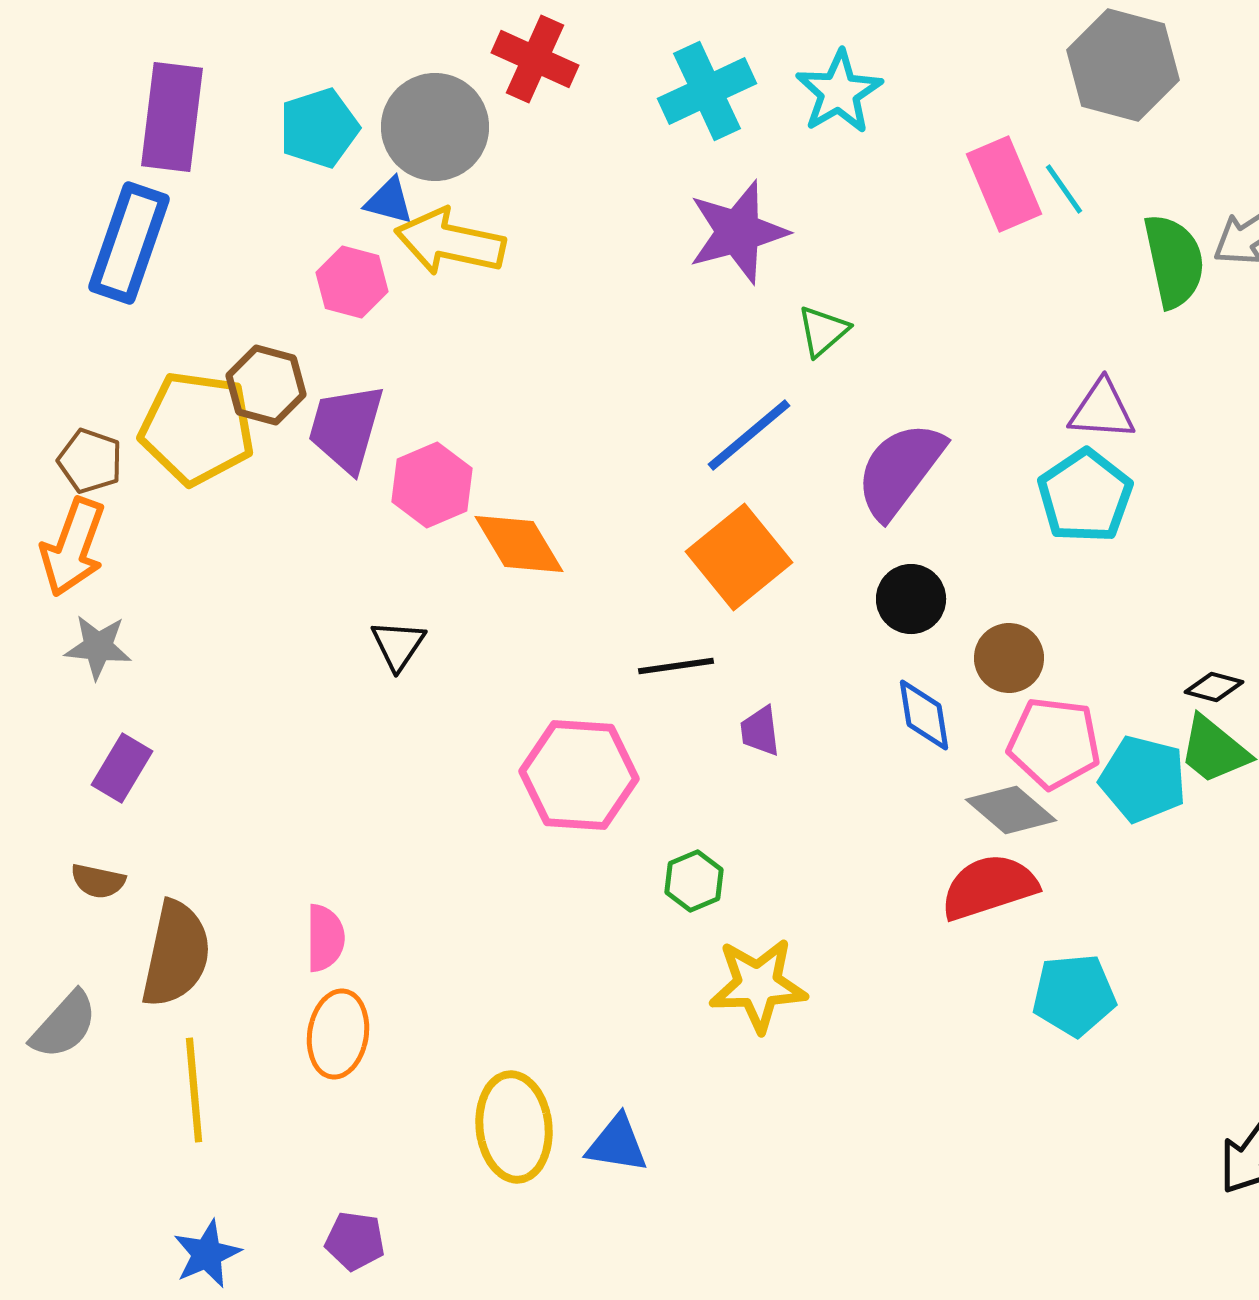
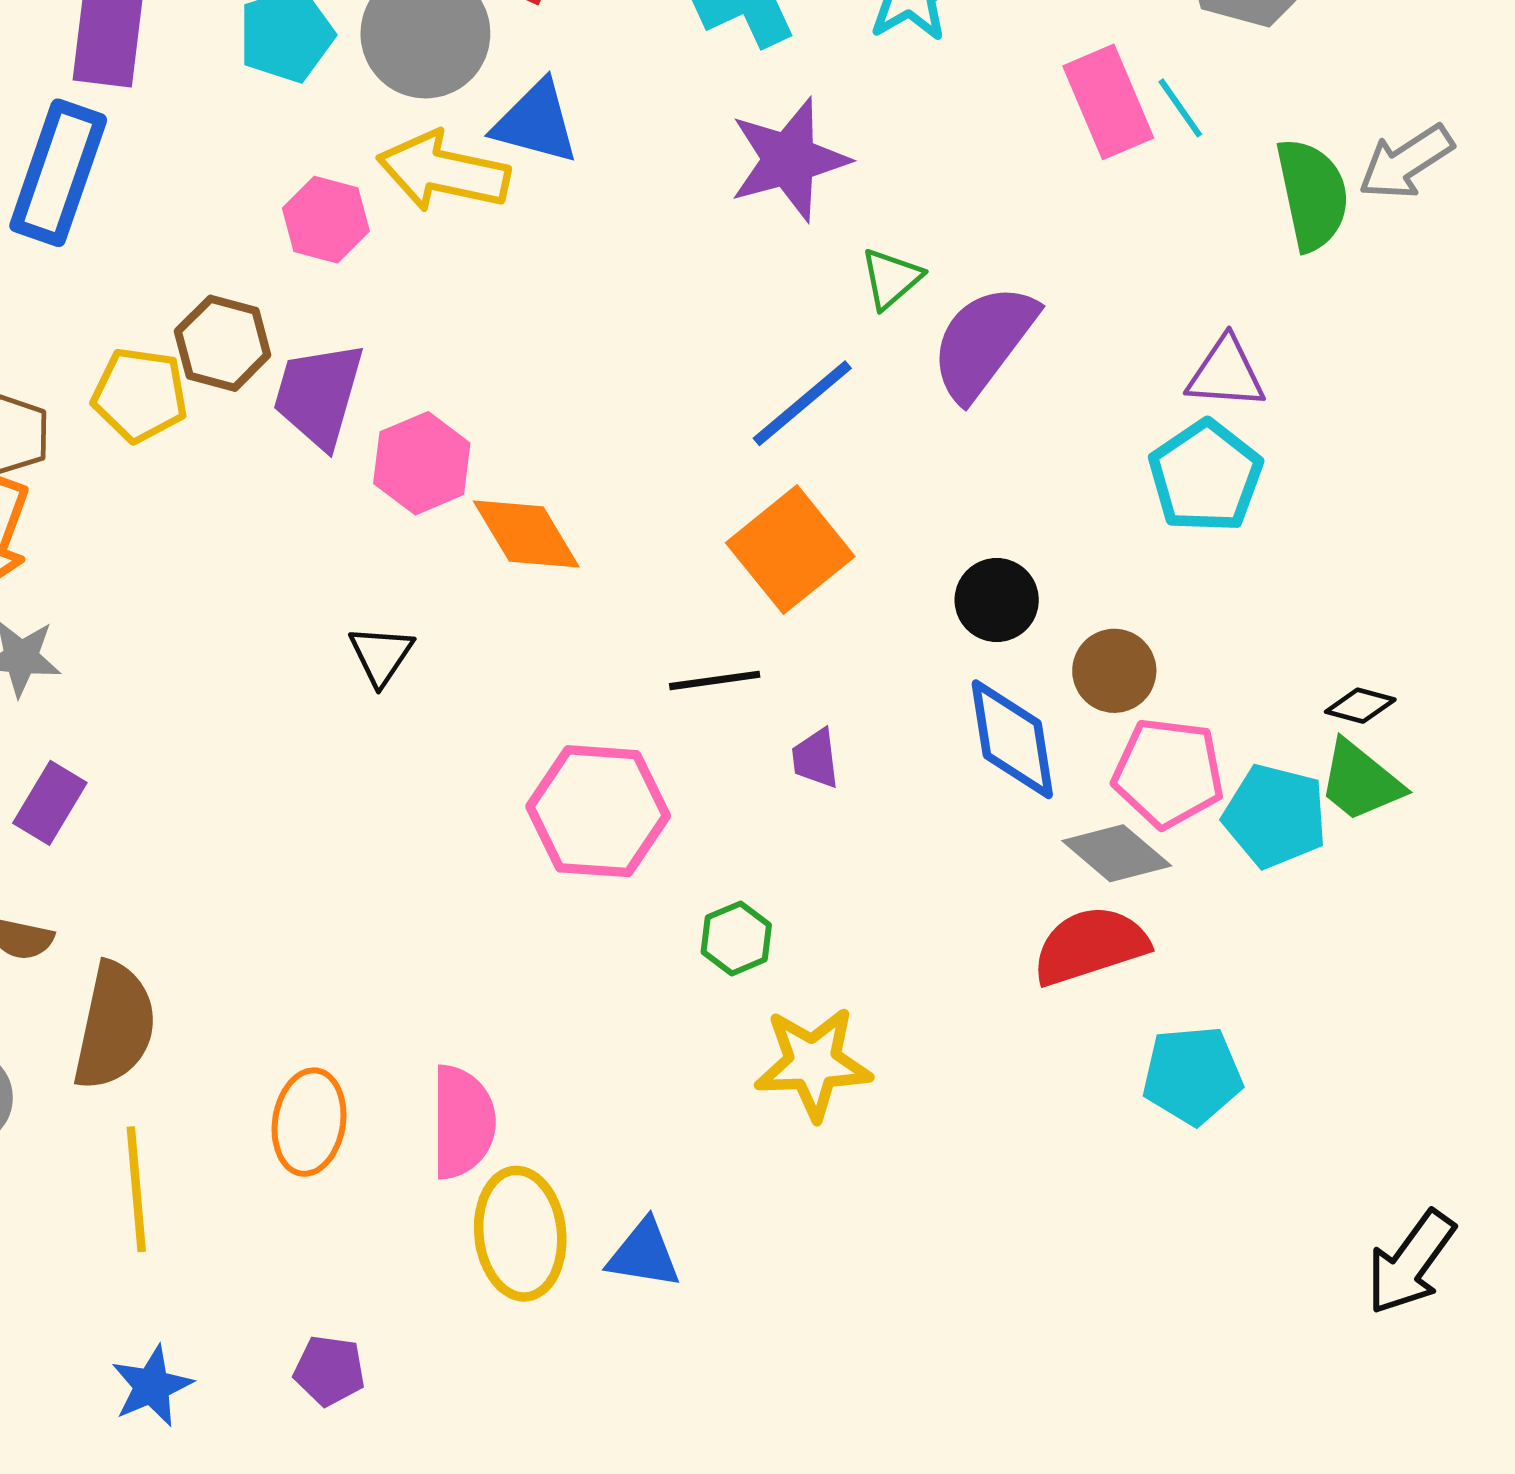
blue triangle: (389, 201) -> (536, 122), moved, size x1.5
yellow pentagon: (197, 428) -> (140, 395), size x0.7
purple semicircle: (900, 470) -> (983, 342), moved
blue diamond: (924, 715) -> (1012, 739), size x1.4
pink semicircle: (325, 938) -> (463, 1122), moved, size x1.4

